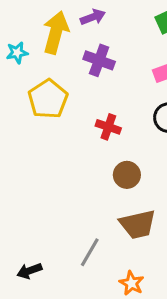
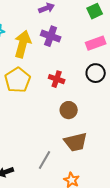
yellow arrow: (56, 33) -> (23, 44), moved
yellow pentagon: (48, 99) -> (18, 80), moved

